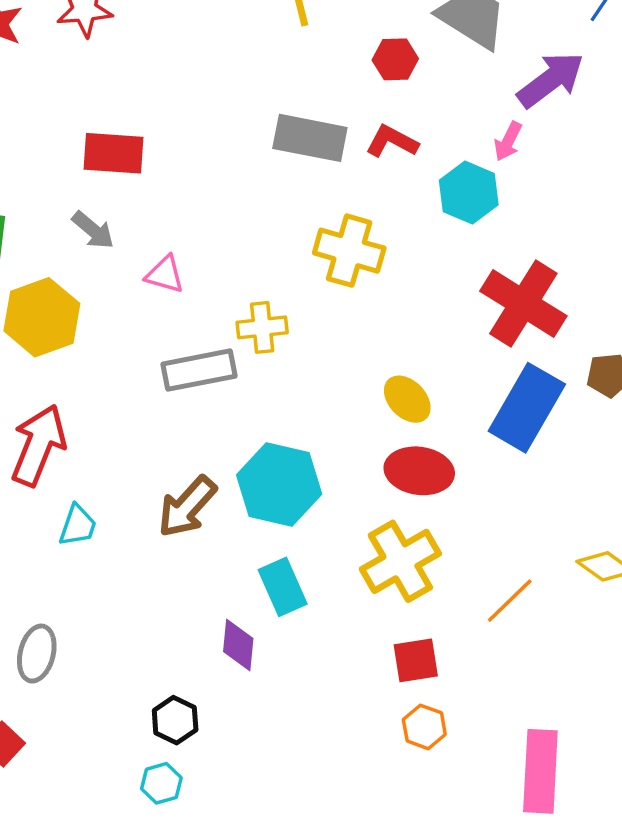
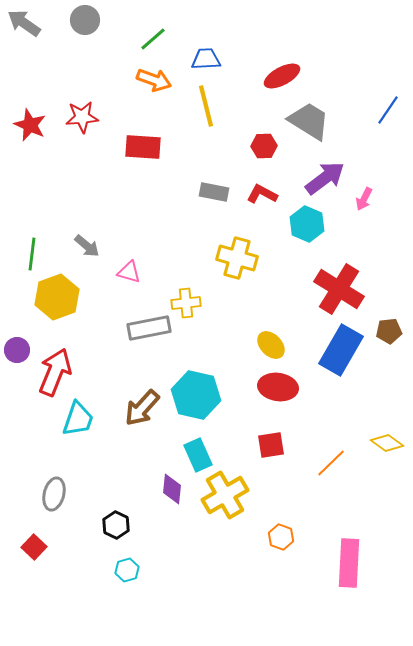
purple arrow: (551, 80) -> (325, 178), moved
gray rectangle: (310, 138) -> (214, 192), size x0.7
pink arrow: (508, 141) -> (364, 199), moved
red rectangle: (114, 153) -> (143, 147), moved
cyan trapezoid: (78, 525) -> (78, 419), size x1.4
yellow cross: (400, 561) -> (225, 495), moved
red square: (416, 660) -> (271, 445), moved
black hexagon: (175, 720) -> (116, 525), moved

